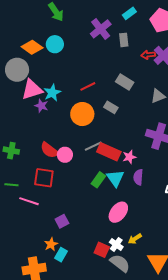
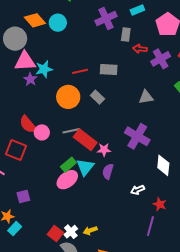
red arrow: (148, 55) -> (140, 49), moved
gray rectangle: (125, 82) -> (109, 69), moved, turned -42
pink ellipse: (118, 212) -> (67, 180), moved

